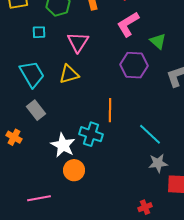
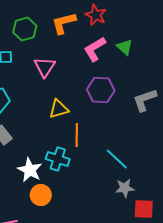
green triangle: (158, 41) -> (125, 47), moved
yellow triangle: (69, 74) -> (59, 109), moved

